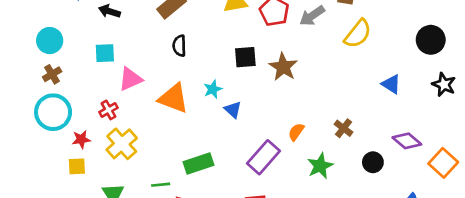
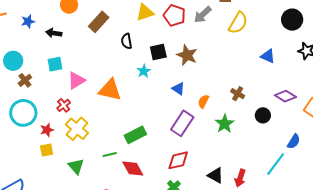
black semicircle: (179, 46) -> (127, 41), moved
brown cross: (52, 74) -> (25, 80), moved
cyan star: (213, 89) -> (144, 71), moved
blue triangle: (233, 110) -> (178, 89), moved

